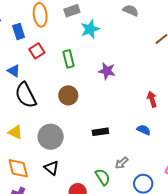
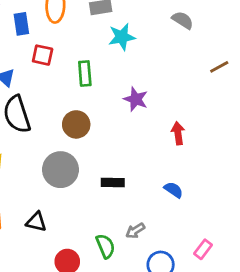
red square: (37, 51) -> (43, 55), turned 35
red arrow: (152, 99) -> (178, 133), moved
gray circle: (51, 137) -> (60, 170), moved
black triangle: (52, 168) -> (36, 222), turned -35

